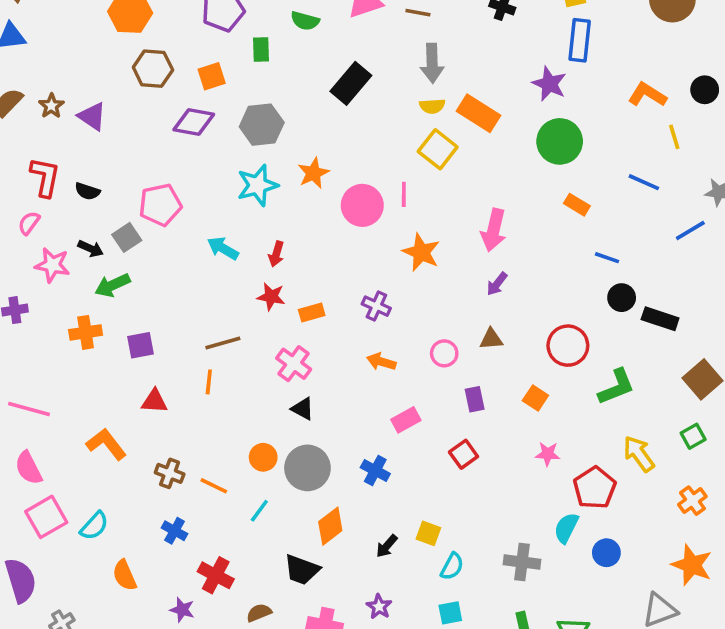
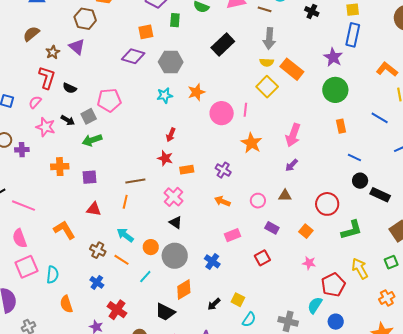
brown hexagon: (153, 69) -> (85, 19), moved
brown star: (51, 106) -> (53, 52), moved
cyan star: (258, 185) -> (165, 95), size x0.7
orange rectangle: (577, 205) -> (341, 126), turned 40
cyan arrow: (223, 248) -> (125, 235), moved
green arrow: (112, 285) -> (92, 140), moved
purple rectangle: (475, 399) -> (272, 228), turned -56
cyan semicircle: (94, 526) -> (53, 275), turned -42

